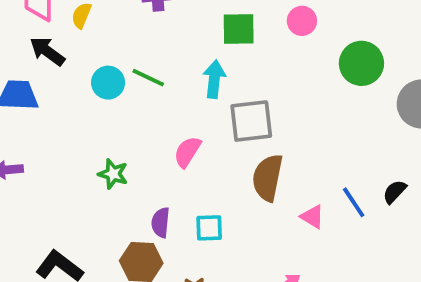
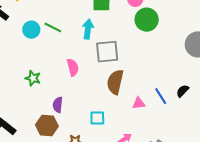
green circle: (361, 63) -> (147, 20), moved
pink semicircle: (187, 152) -> (73, 67), turned 132
pink triangle: (312, 217) -> (139, 103), turned -40
cyan square: (209, 228) -> (97, 118), moved

